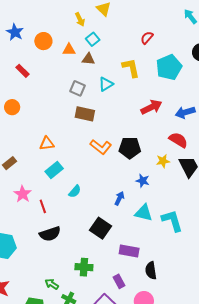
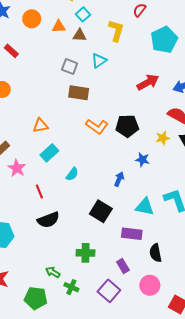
yellow L-shape: (131, 68) -> (116, 31), moved, turned 30
pink star: (23, 194) -> (17, 168), moved
cyan triangle: (144, 213) -> (145, 207), moved

